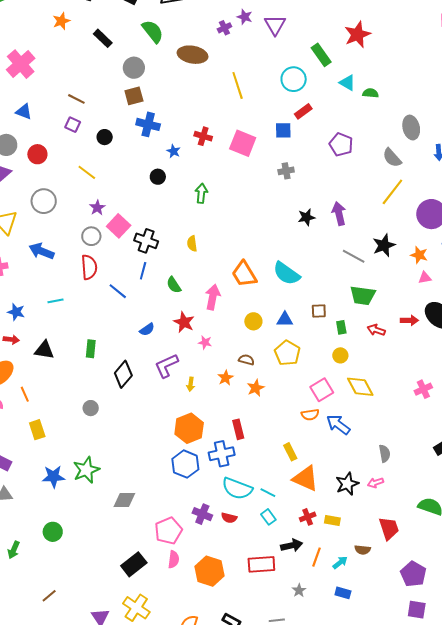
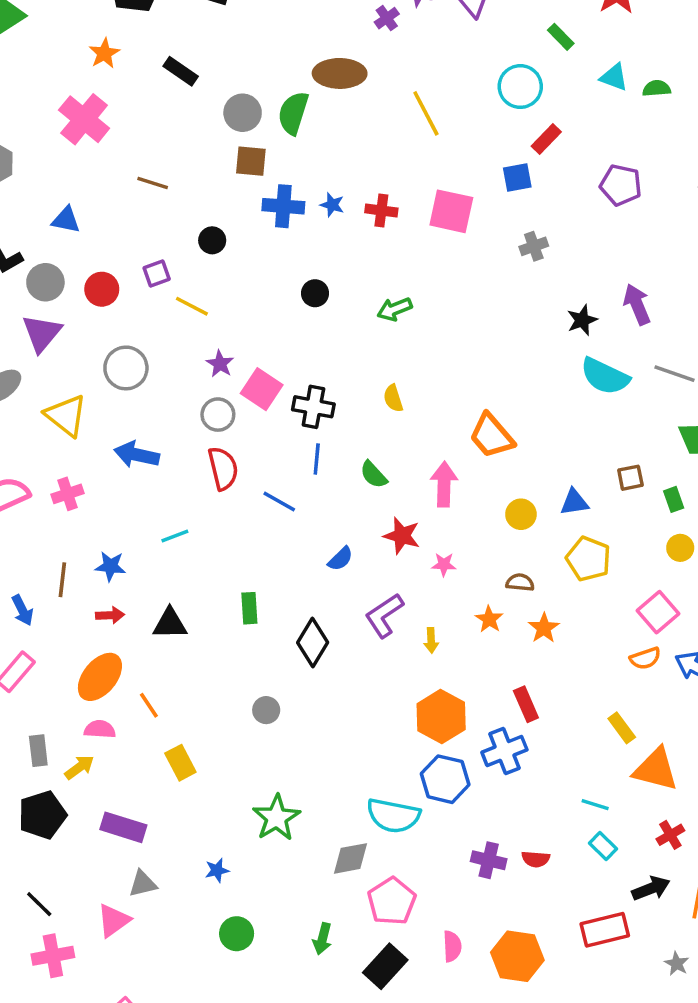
green semicircle: (153, 31) -> (293, 113), moved, turned -115
green rectangle: (321, 55) -> (561, 37), size x0.7
pink cross: (21, 64) -> (84, 119), moved
brown square: (134, 96) -> (251, 161), turned 30
purple square: (73, 125) -> (157, 274), moved, turned -35
blue star: (173, 151) -> (332, 205), moved
green arrow: (201, 193) -> (395, 309), turned -108
cyan semicircle: (287, 273) -> (605, 376), moved
blue star: (53, 477) -> (217, 870), moved, size x0.6
cyan semicircle: (237, 489) -> (393, 816), moved
pink pentagon: (168, 531) -> (392, 901), moved
green arrow: (14, 550) -> (322, 939), moved

